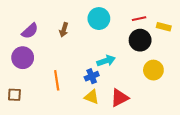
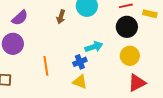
brown arrow: (64, 30) -> (61, 17), moved
yellow circle: (153, 70) -> (130, 56), moved
red triangle: (119, 98) -> (137, 83), moved

